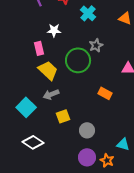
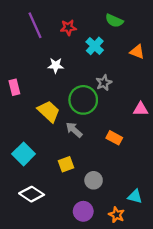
pink rectangle: (39, 48) -> (14, 87), moved
gray arrow: (51, 94) -> (74, 130), moved, turned 63
purple circle: (87, 157) -> (83, 211), moved

